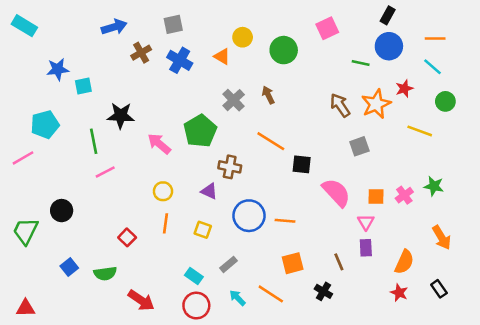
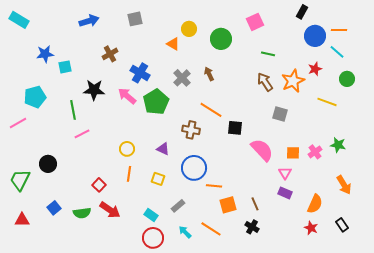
blue circle: (389, 46) -> (315, 36), moved
brown cross: (141, 53) -> (110, 54), moved
blue cross: (180, 60) -> (140, 73), moved
green line: (361, 63) -> (268, 54), moved
pink arrow: (159, 144) -> (127, 96), moved
gray square: (359, 146) -> (280, 114), turned 35
brown cross: (230, 167) -> (191, 130), moved
orange line: (285, 221) -> (214, 186), moved
purple rectangle: (366, 248) -> (285, 193), turned -64
brown line: (339, 262) -> (255, 204), moved
red arrow: (141, 300) -> (110, 210), moved
red triangle: (26, 308) -> (22, 220), moved

